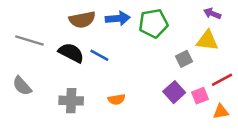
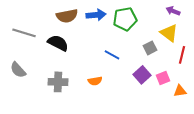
yellow triangle: (207, 40) -> (169, 33), turned 30
blue line: (99, 55) -> (112, 55), moved
red line: (222, 80) -> (182, 55), moved, turned -48

